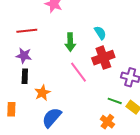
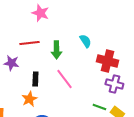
red line: (27, 31) -> (29, 43), moved
red cross: (103, 58) -> (107, 61), moved, turned 35
black rectangle: (25, 76) -> (35, 79), moved

